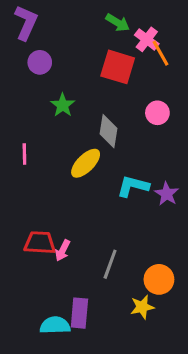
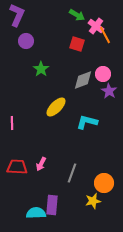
red square: (118, 67) -> (77, 44), size x0.7
gray diamond: (109, 131) -> (83, 80), moved, turned 60
pink line: (24, 154) -> (12, 123), moved
purple star: (167, 194) -> (109, 91), moved
red trapezoid: (40, 243) -> (17, 167), moved

